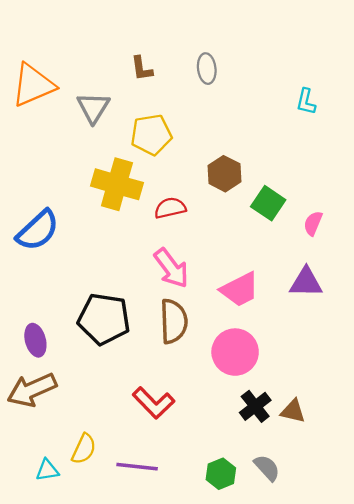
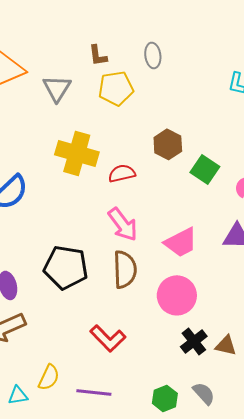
yellow pentagon: (151, 135) -> (116, 88), moved

